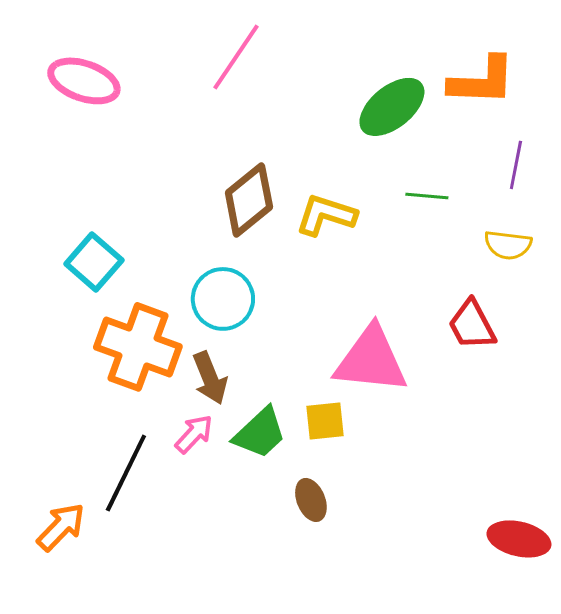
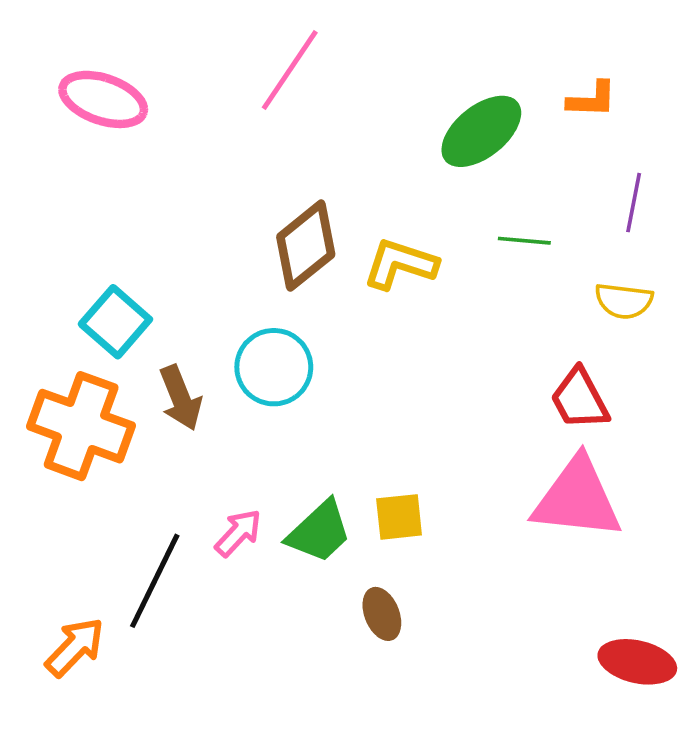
orange L-shape: (482, 81) -> (592, 99), size x0.6
orange cross: (138, 347) -> (81, 426), moved
pink triangle: (371, 360) -> (577, 499), moved
brown arrow: (210, 378) -> (181, 398), moved

